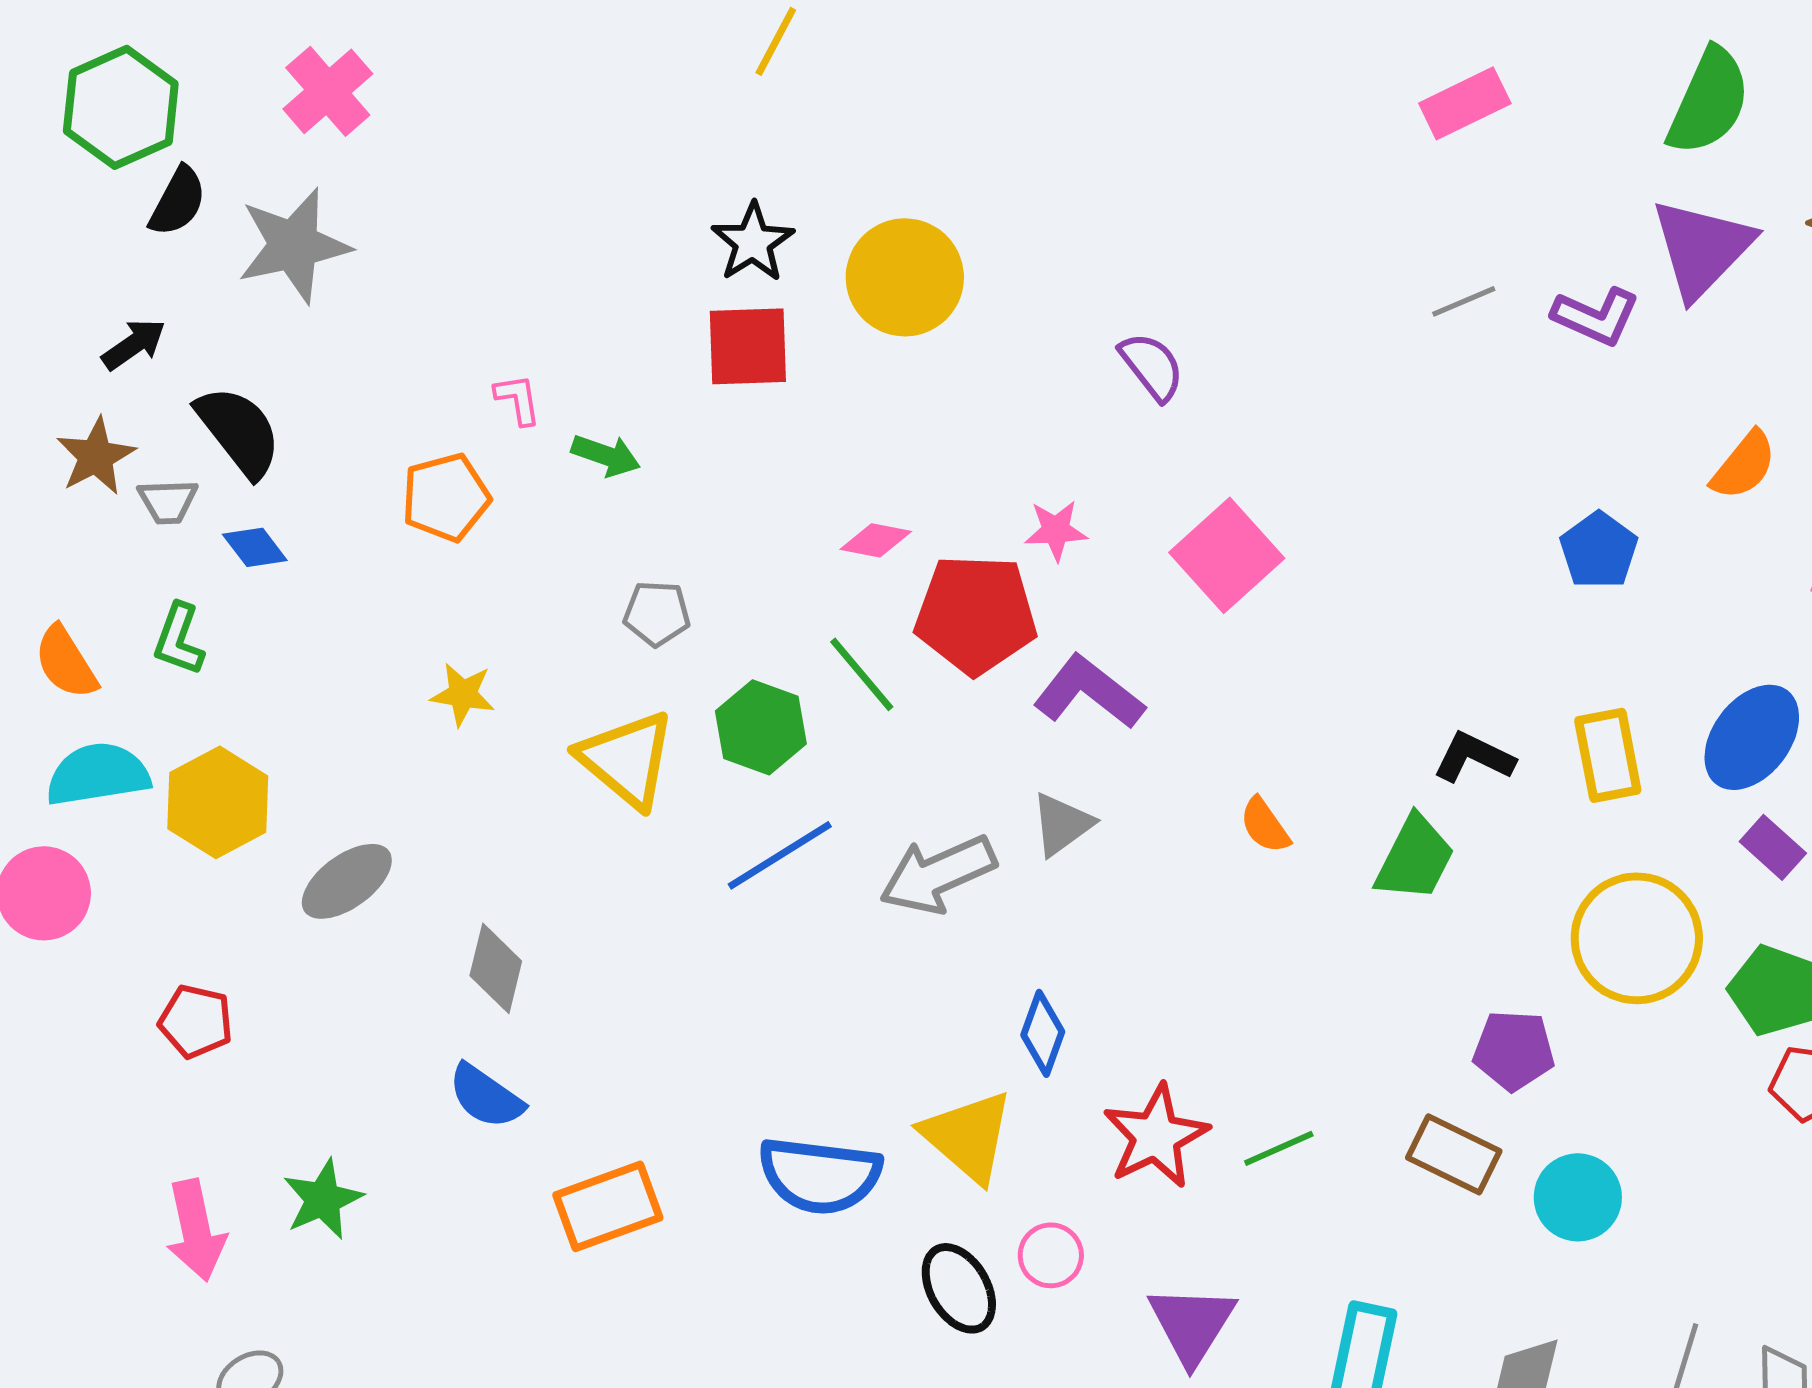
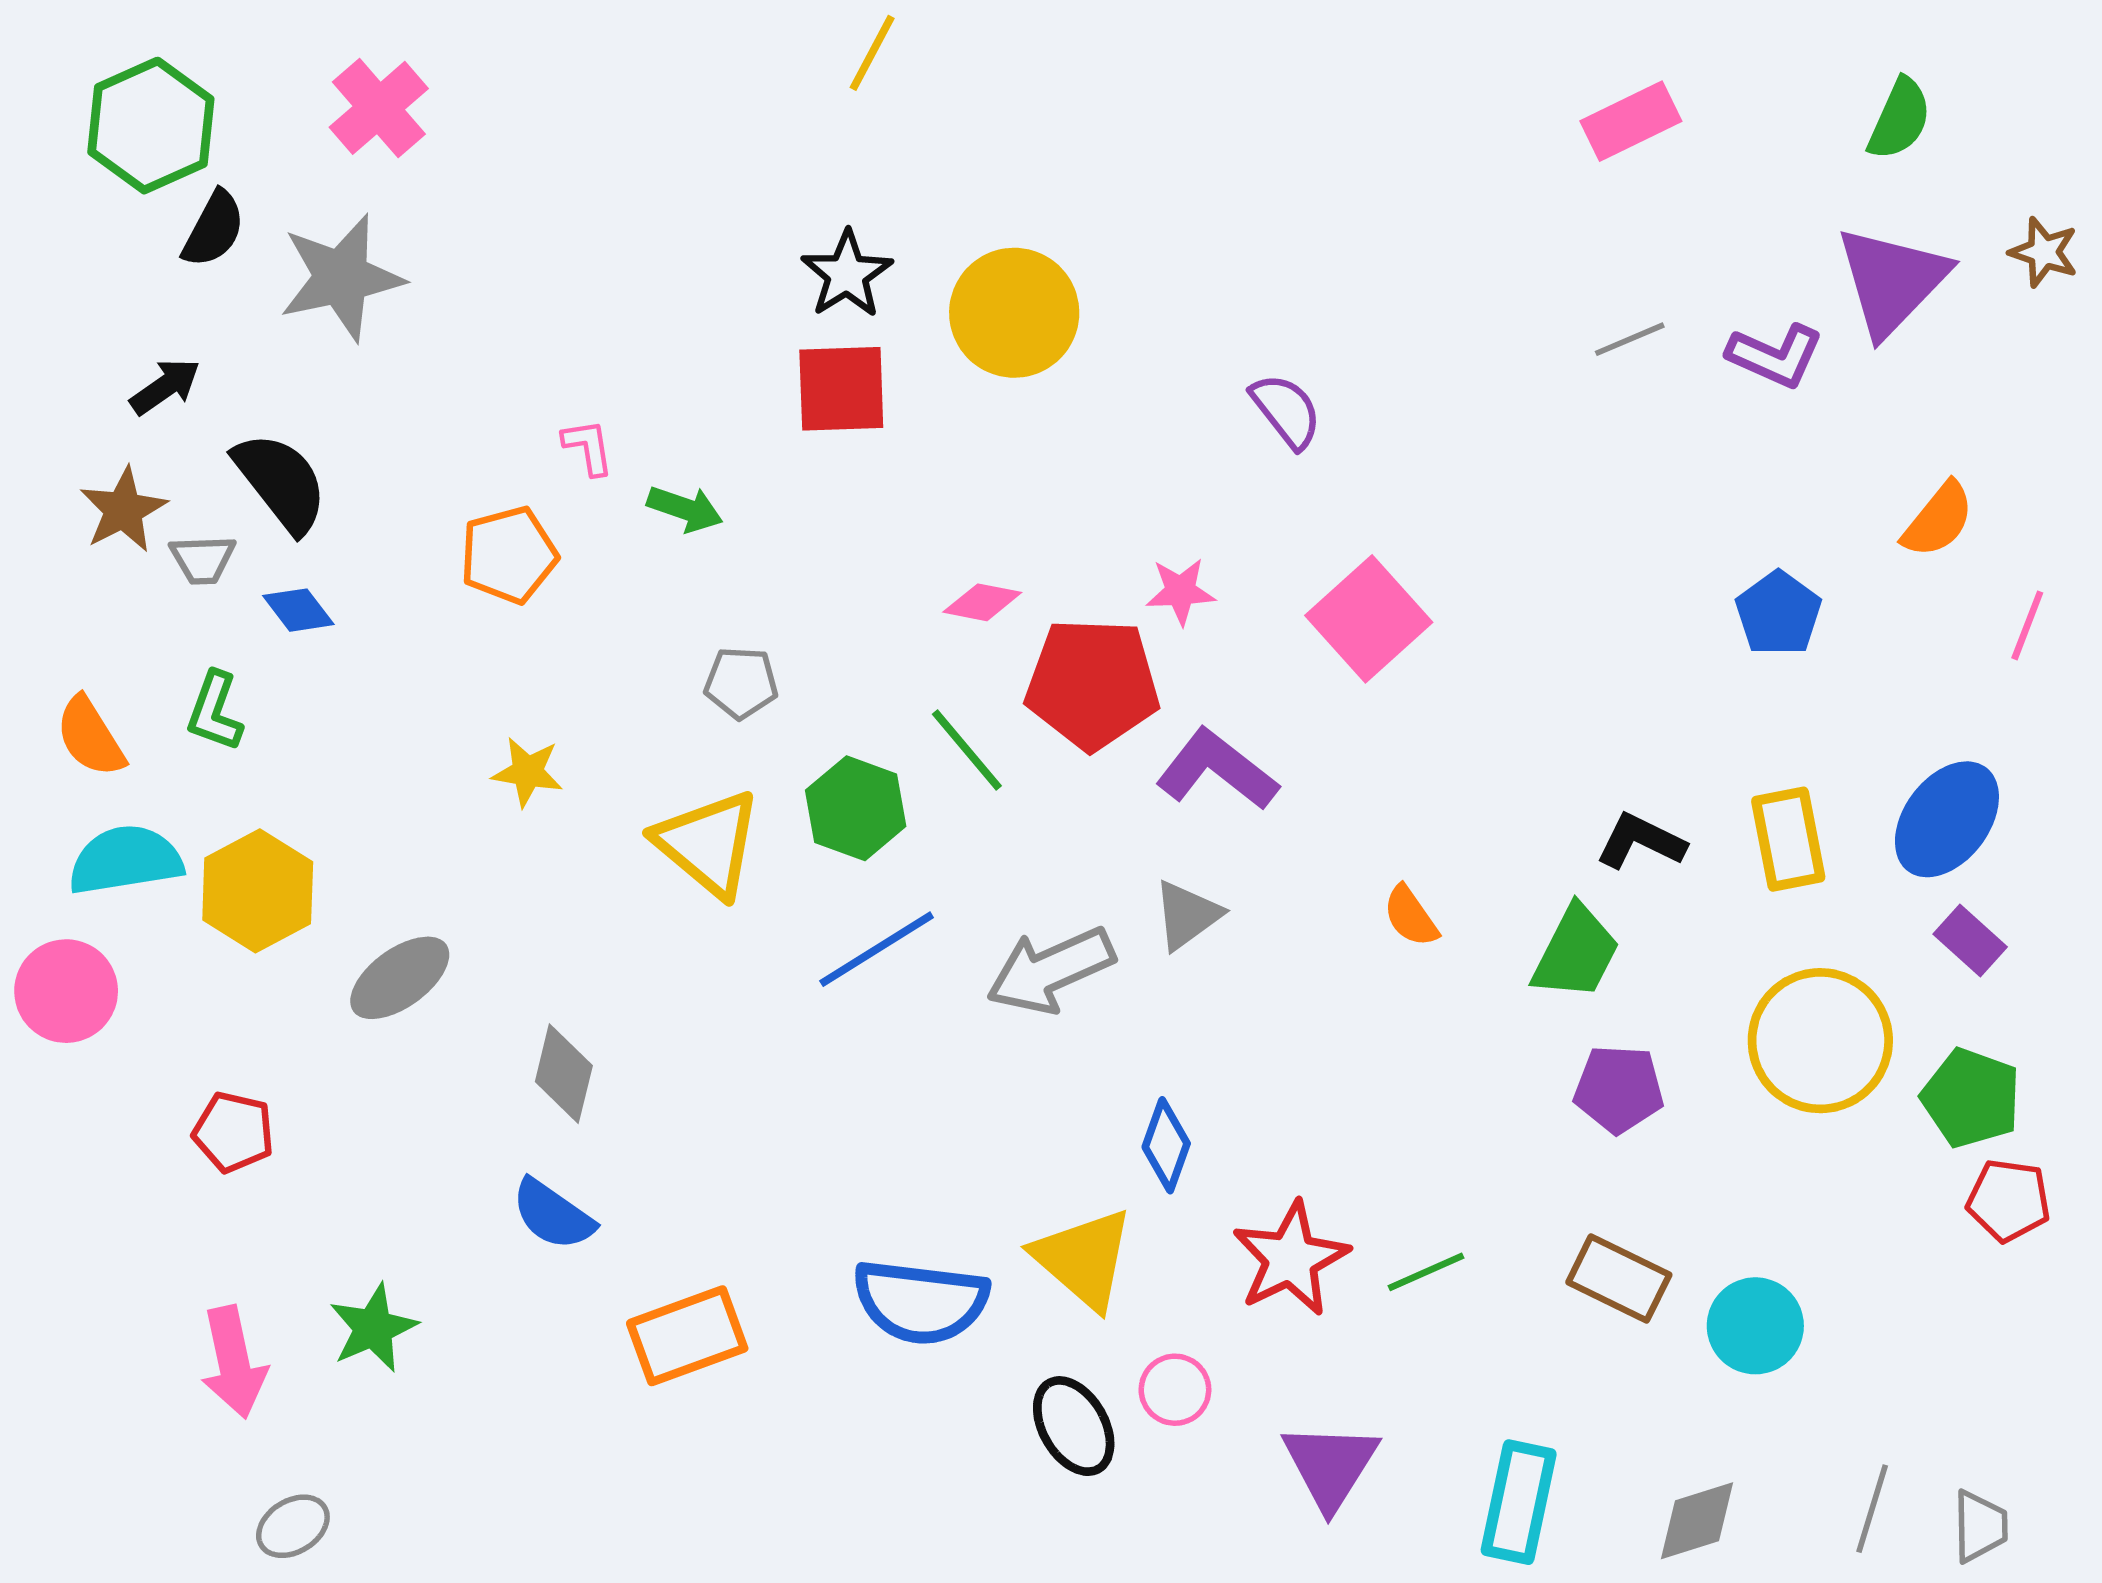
green semicircle: (1709, 101) -> (1900, 119), size x0.7
purple pentagon: (1514, 1050) -> (1619, 1089), moved

